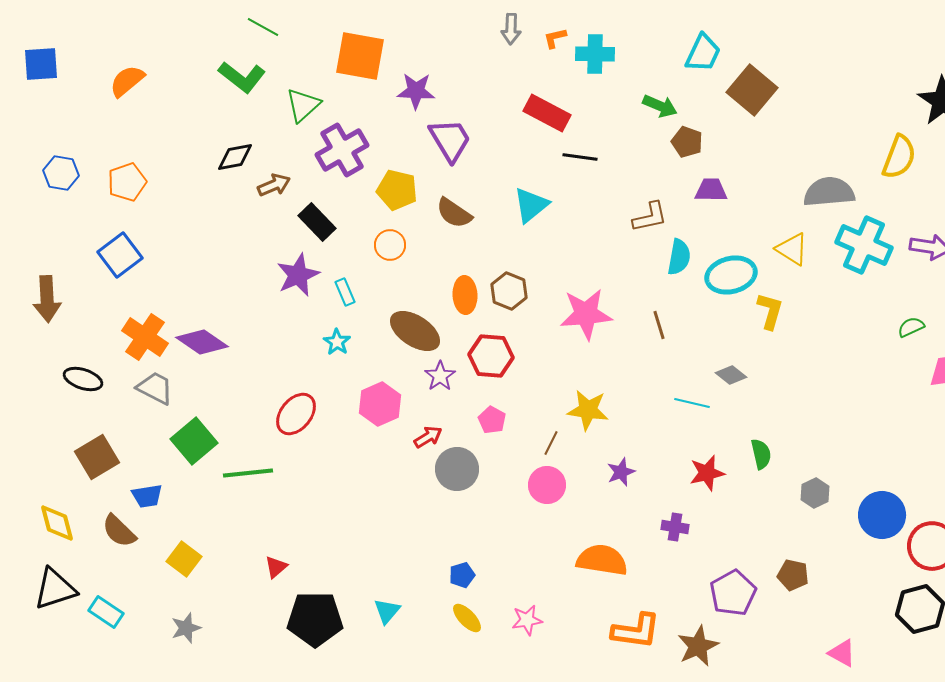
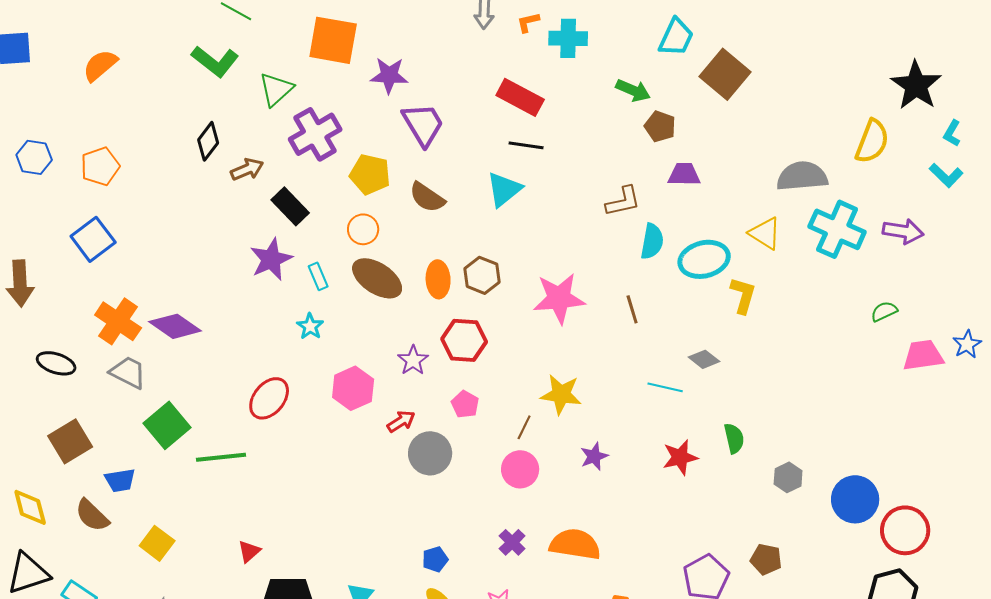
black diamond: (235, 157) -> (208, 141), turned -42
black line: (580, 157) -> (526, 145), moved
brown ellipse: (415, 331) -> (377, 278), moved
purple cross: (675, 527) -> (512, 542), moved, turned 36

